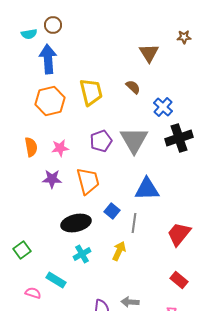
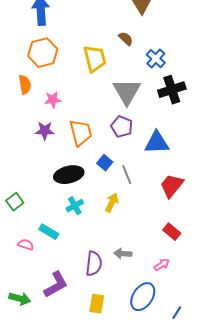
yellow trapezoid: (91, 92) -> (95, 59), moved
purple pentagon: (101, 141) -> (122, 127), moved, turned -30
orange semicircle: (31, 147) -> (25, 85), moved
blue triangle: (147, 189) -> (157, 143), moved
gray line: (134, 223) -> (127, 175), turned -30

